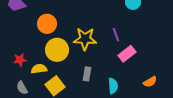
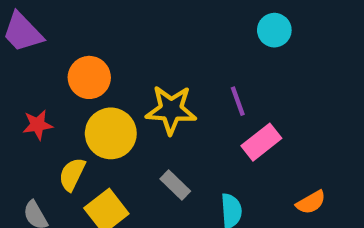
red star: (20, 60) -> (38, 125), moved
yellow semicircle: (39, 69) -> (72, 174), turned -56
gray rectangle: (87, 74) -> (175, 185), turned -56

